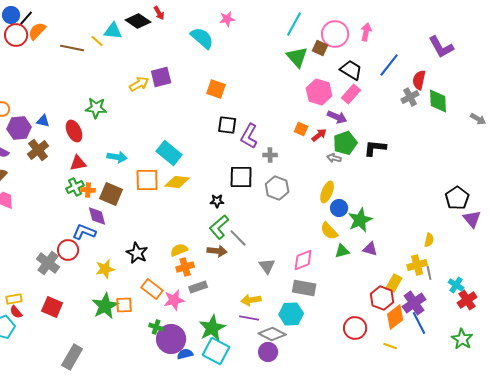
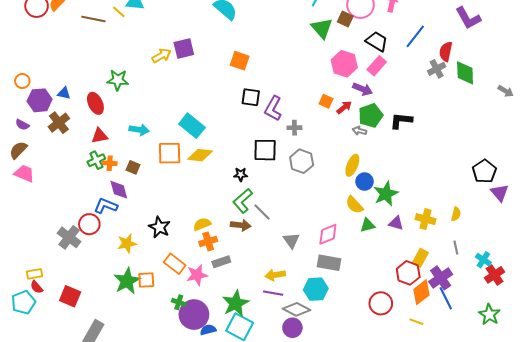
brown square: (111, 194) -> (133, 167), size x0.6
yellow cross: (417, 265) -> (425, 219), moved, turned 30
red square: (52, 307) -> (70, 296), moved

